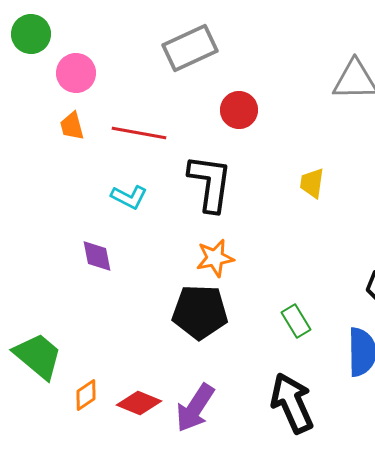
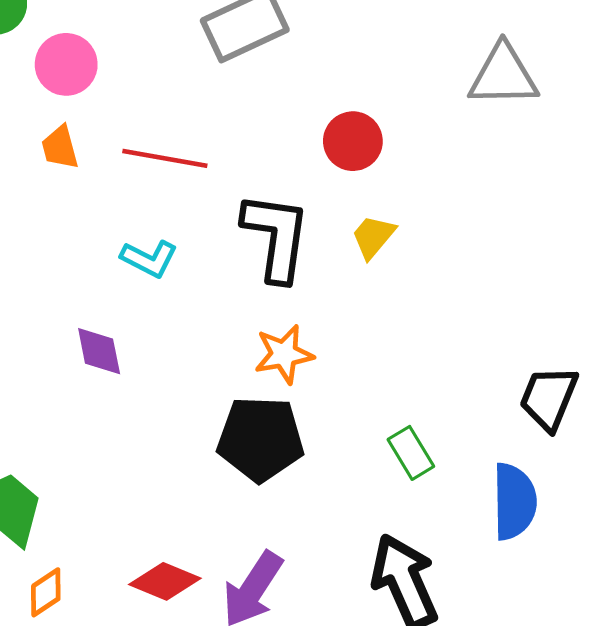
red circle: (239, 110) -> (353, 141), moved
yellow trapezoid: (312, 183) -> (373, 237), moved, turned 32
orange diamond: (86, 395) -> (46, 592), moved

